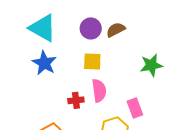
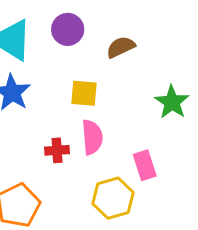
purple circle: (91, 28) -> (68, 29), moved
green star: (151, 65) -> (172, 102), turned -30

